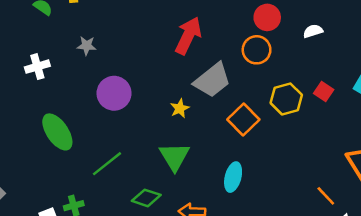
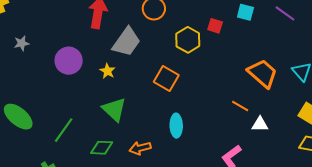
purple circle: (114, 93) -> (69, 61), moved
orange square: (243, 119) -> (166, 79), moved
cyan ellipse: (233, 177) -> (176, 126), moved

